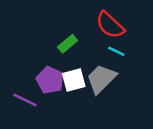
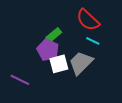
purple pentagon: (50, 80) -> (48, 50), moved

